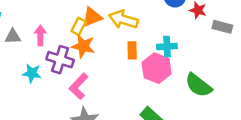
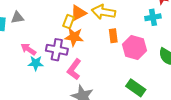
pink arrow: (40, 35) -> (28, 49), moved, turned -49
gray triangle: (13, 36) -> (17, 18), moved
cyan cross: (167, 47) -> (153, 17), moved

